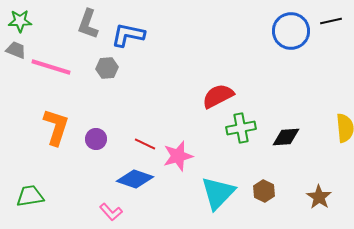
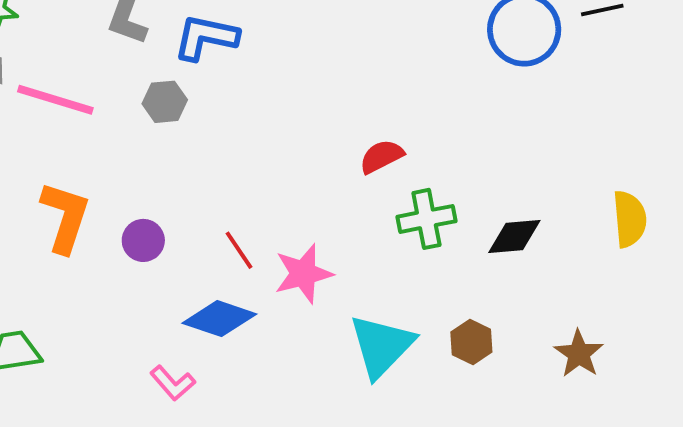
red semicircle: (218, 96) -> (382, 156), size x0.7
red line: (145, 144) -> (239, 250), turned 30

